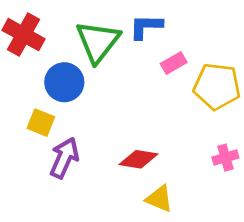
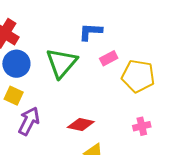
green triangle: (98, 42) -> (62, 63), moved
blue circle: (64, 82) -> (16, 64), moved

